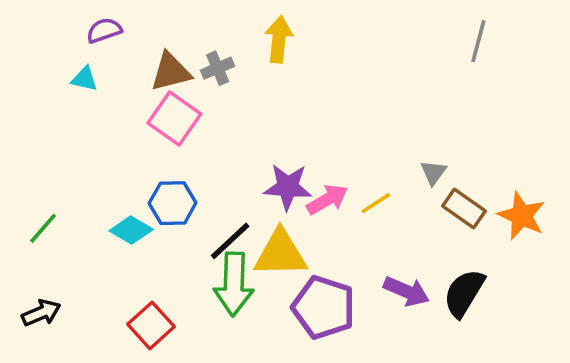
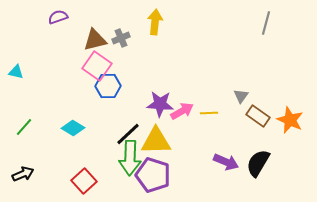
cyan triangle: (84, 79) -> (16, 72), moved
blue hexagon: (173, 203) -> (108, 86), moved
yellow line: (376, 203) -> (209, 113), turned 30
purple pentagon: (324, 307) -> (153, 175), moved

